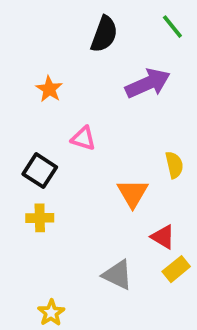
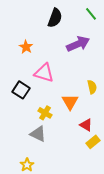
pink triangle: (83, 138) -> (44, 73), size x1.5
yellow cross: (40, 218) -> (45, 113), moved, turned 32
gray triangle: (117, 275) -> (38, 134), moved

